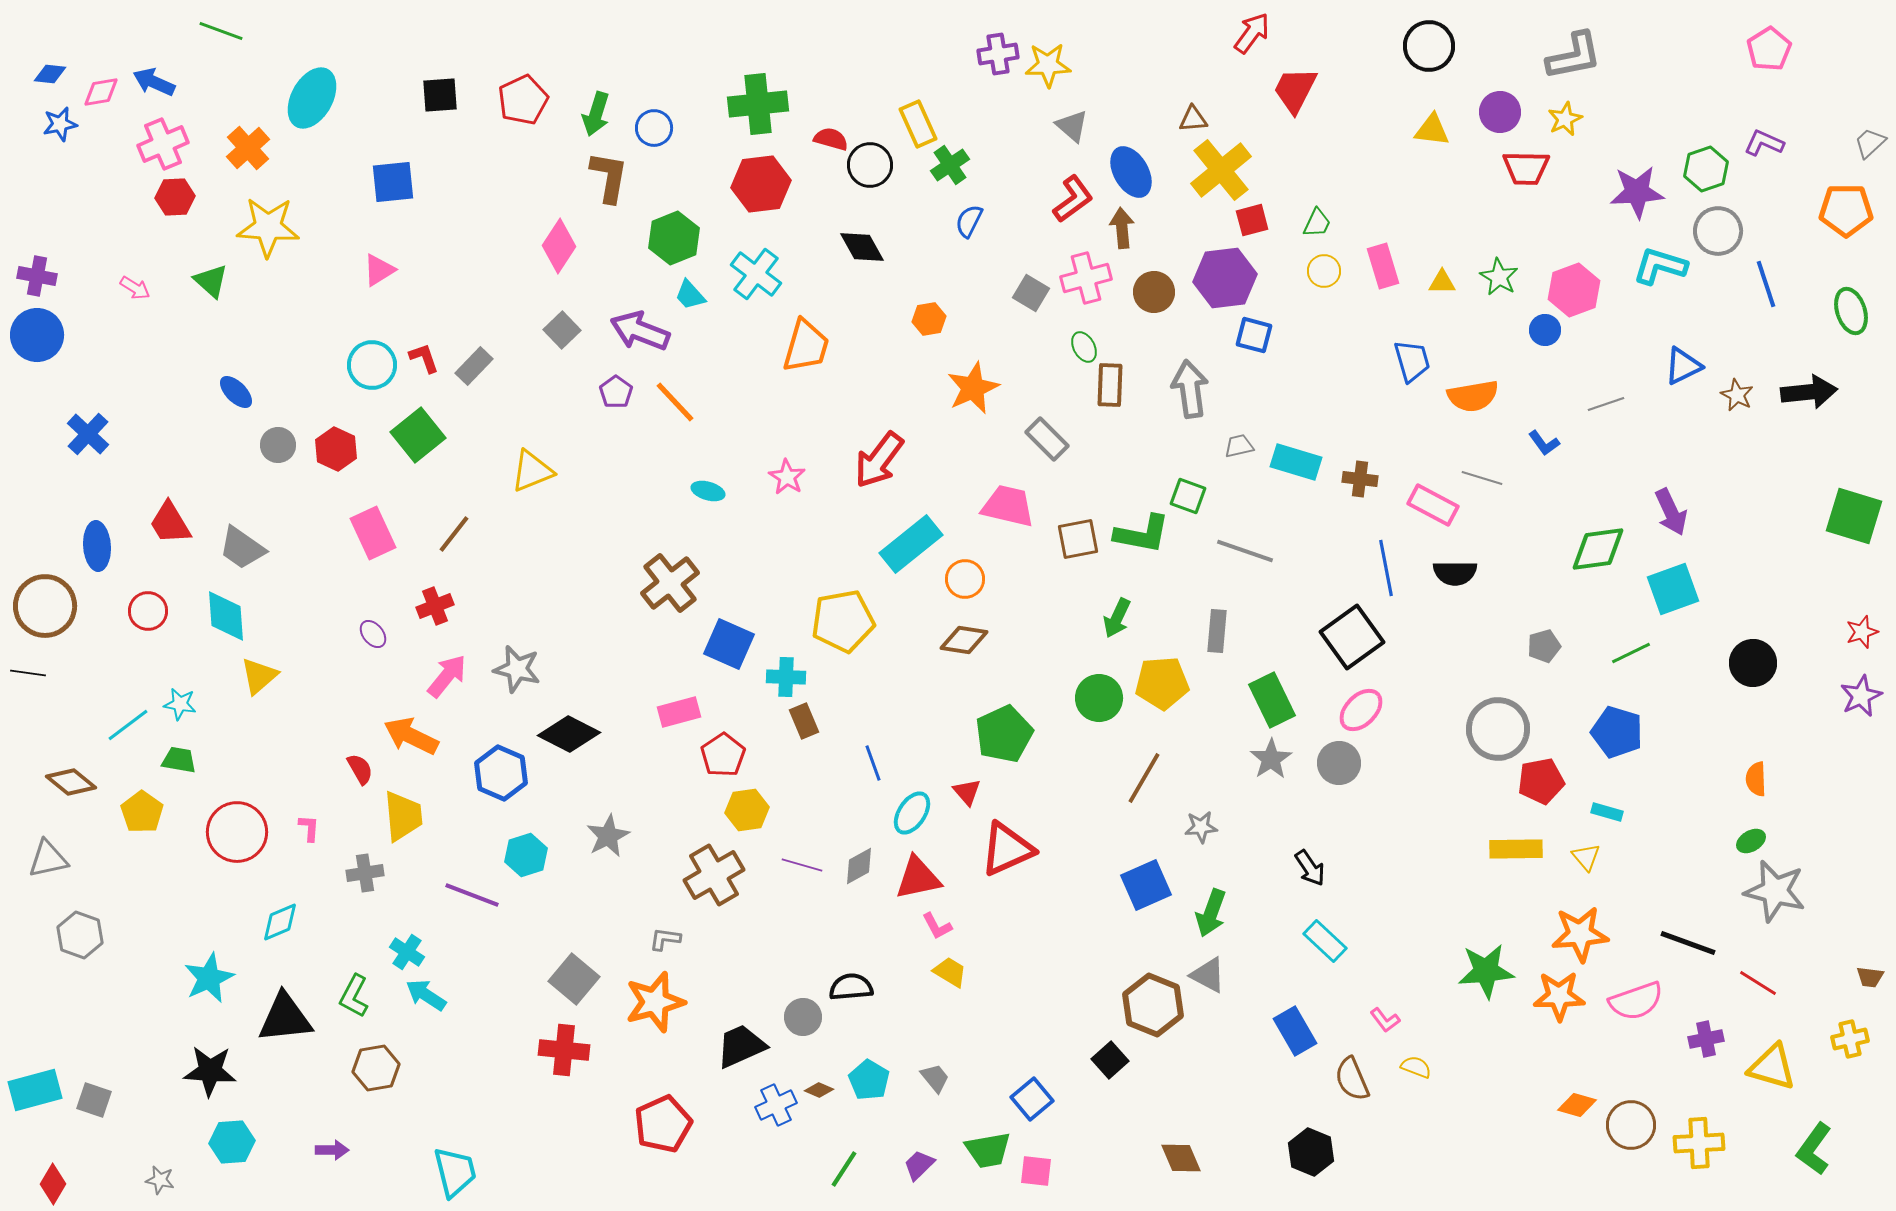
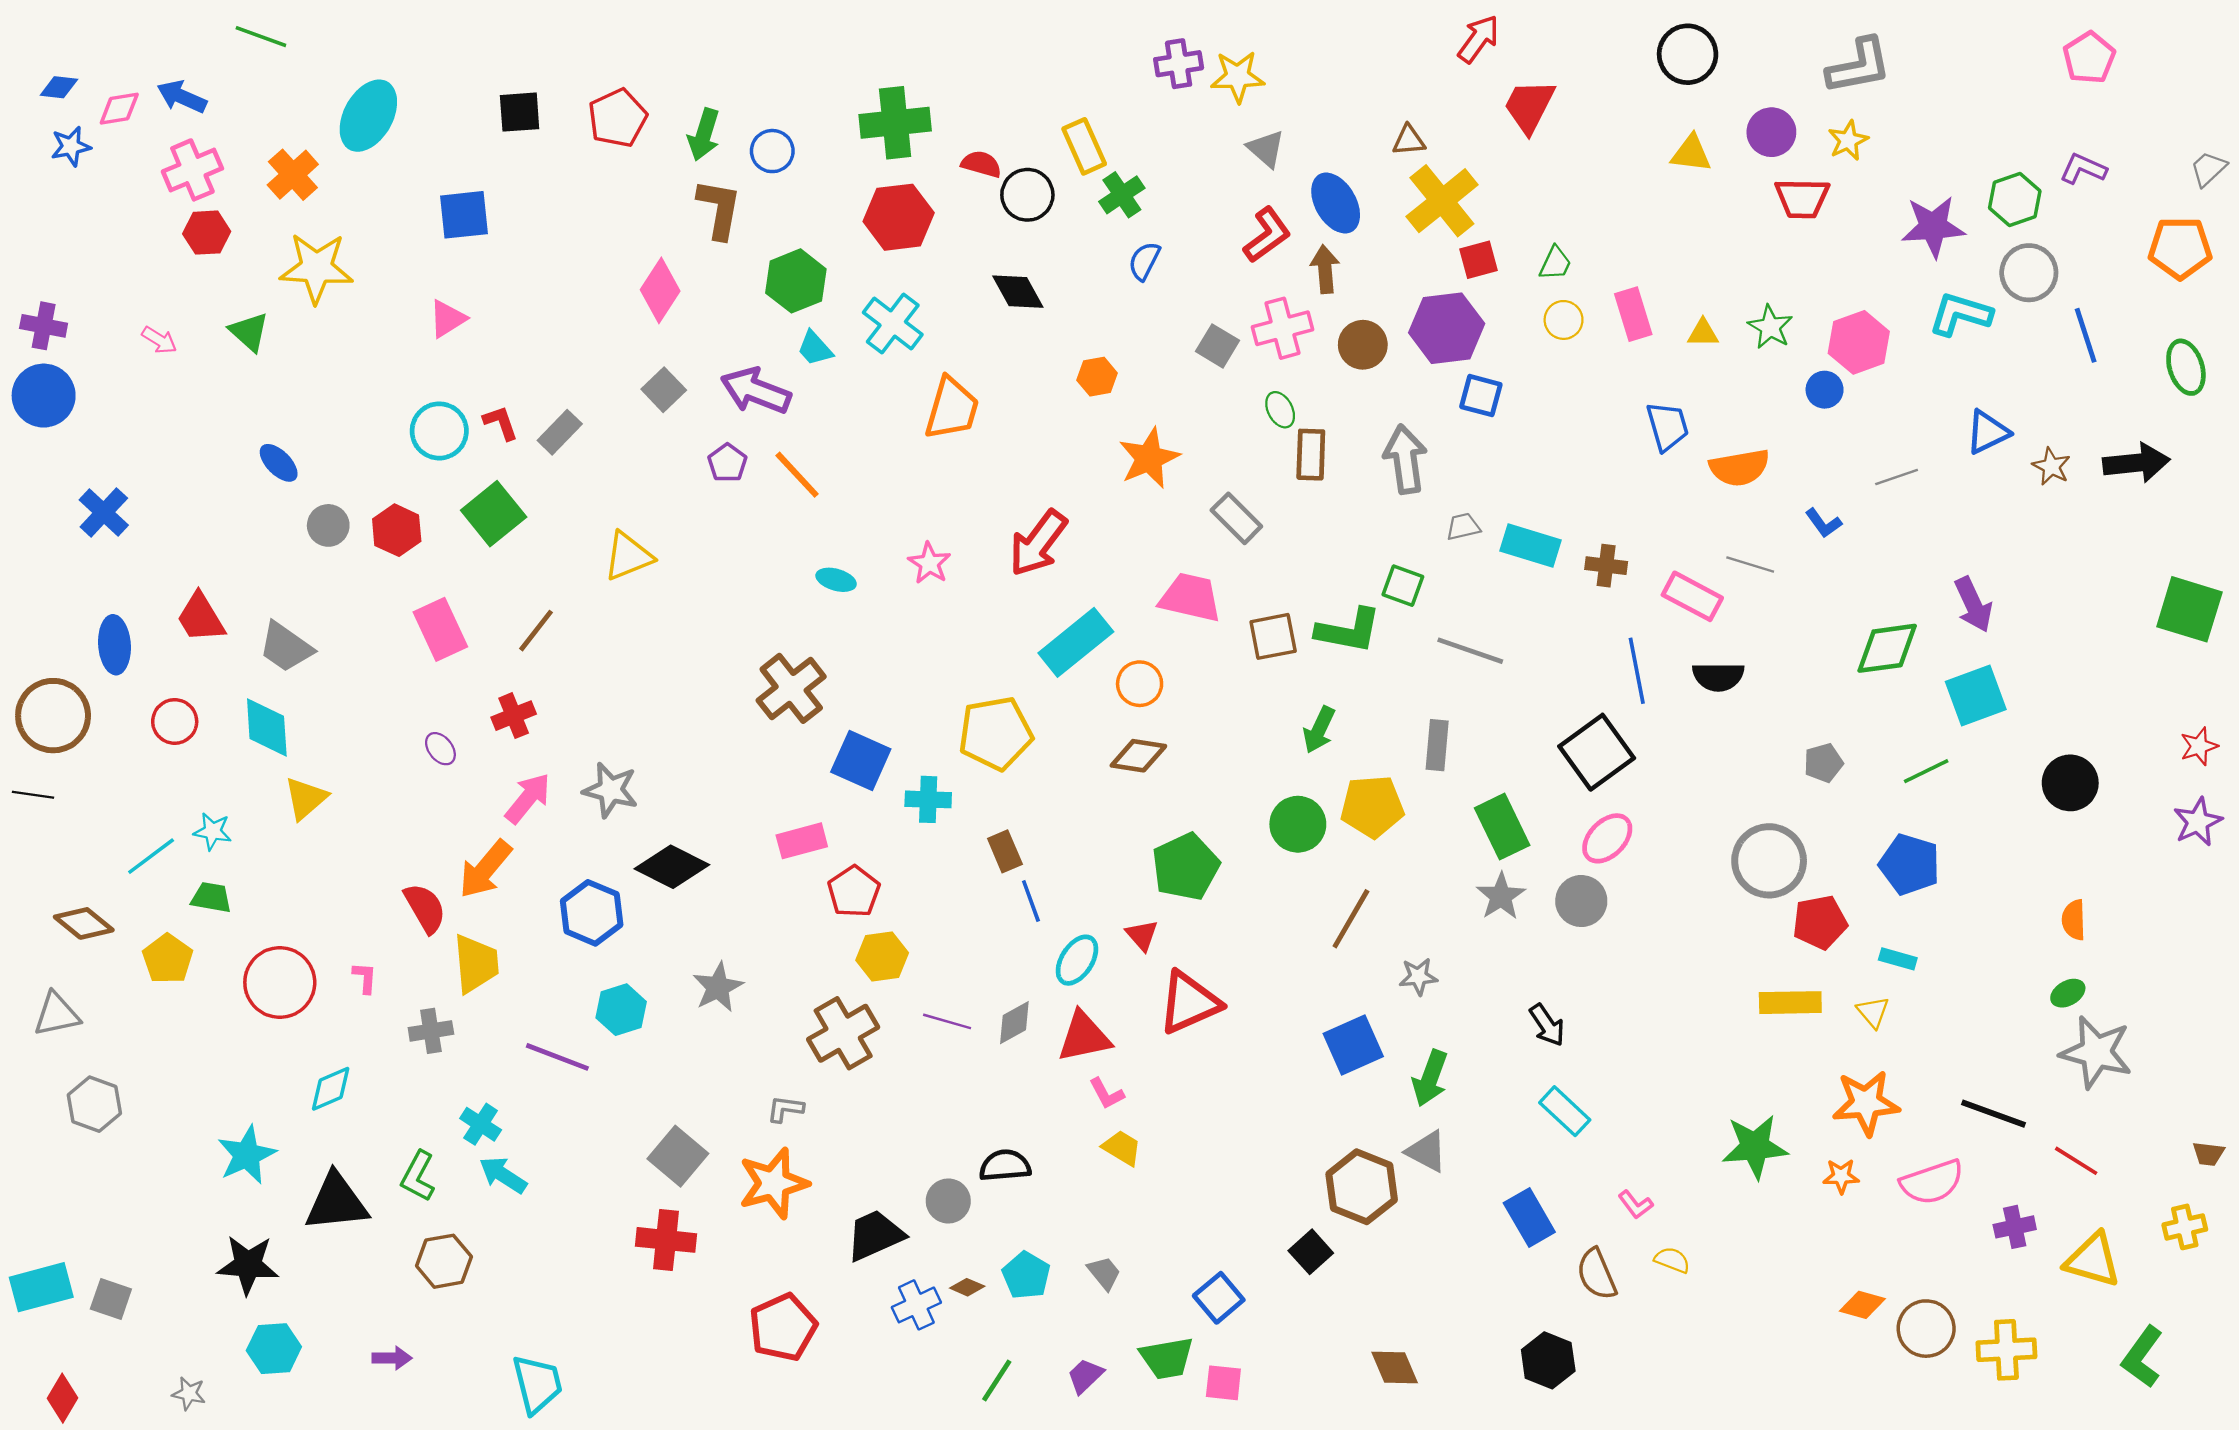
brown rectangle: (804, 721) -> (1005, 851), moved
orange arrow: (411, 736) -> (485, 869), turned -76
red semicircle: (360, 769) -> (425, 908), size x1.4
orange star: (1559, 996) -> (1841, 1176), size x0.6

